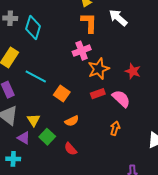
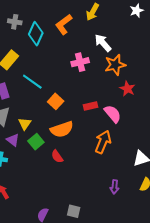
white arrow: (118, 18) -> (103, 43), moved
orange L-shape: (89, 23) -> (64, 24), moved, turned -135
orange star: (99, 69) -> (115, 65), moved
orange semicircle: (72, 121) -> (62, 129), size x1.6
orange arrow: (115, 128) -> (103, 142), size x1.6

